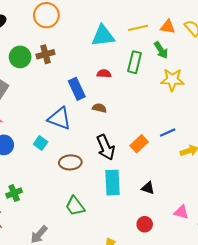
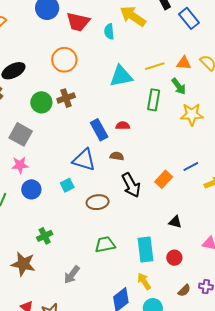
red semicircle: (104, 74) -> (123, 126), moved
brown semicircle: (99, 108) -> (117, 156), moved
cyan square: (41, 143) -> (67, 185), turned 32
cyan rectangle: (112, 183) -> (146, 250), moved
green trapezoid: (75, 206) -> (105, 244), turned 120

